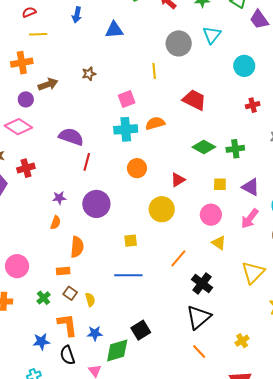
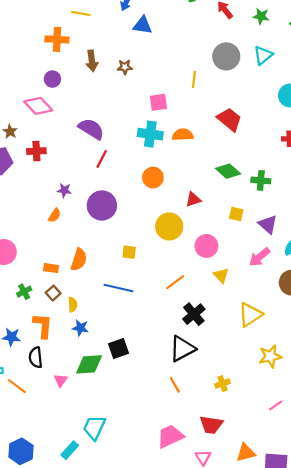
blue triangle: (114, 30) -> (142, 25), moved
brown arrow: (48, 84) -> (92, 61), moved, turned 90
pink circle: (211, 215) -> (206, 246), moved
orange semicircle: (77, 247) -> (79, 260), moved
blue star: (95, 333) -> (80, 328), moved

